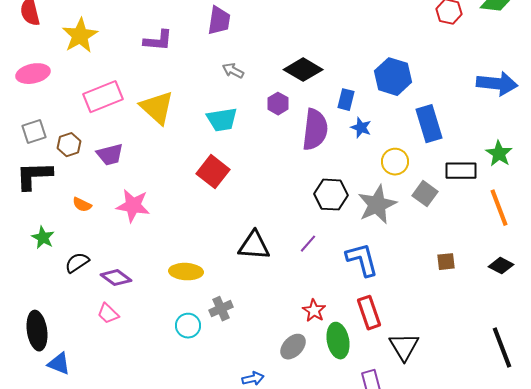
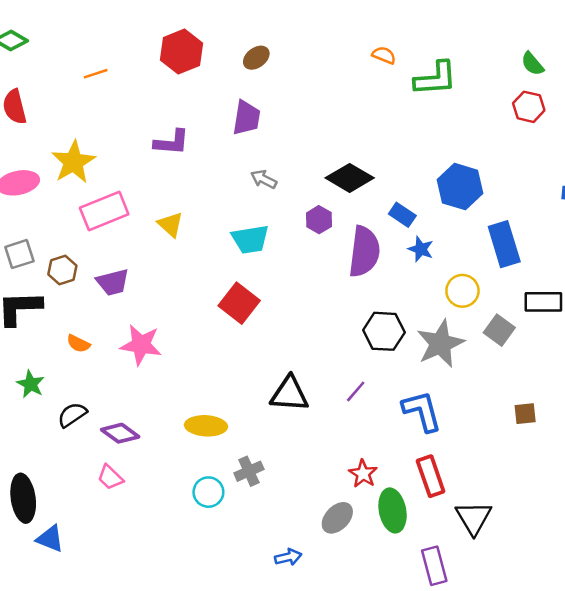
yellow star: (80, 36) -> (73, 162), moved
blue rectangle: (346, 100) -> (402, 215), turned -70
yellow triangle: (157, 108) -> (170, 225), size x0.6

